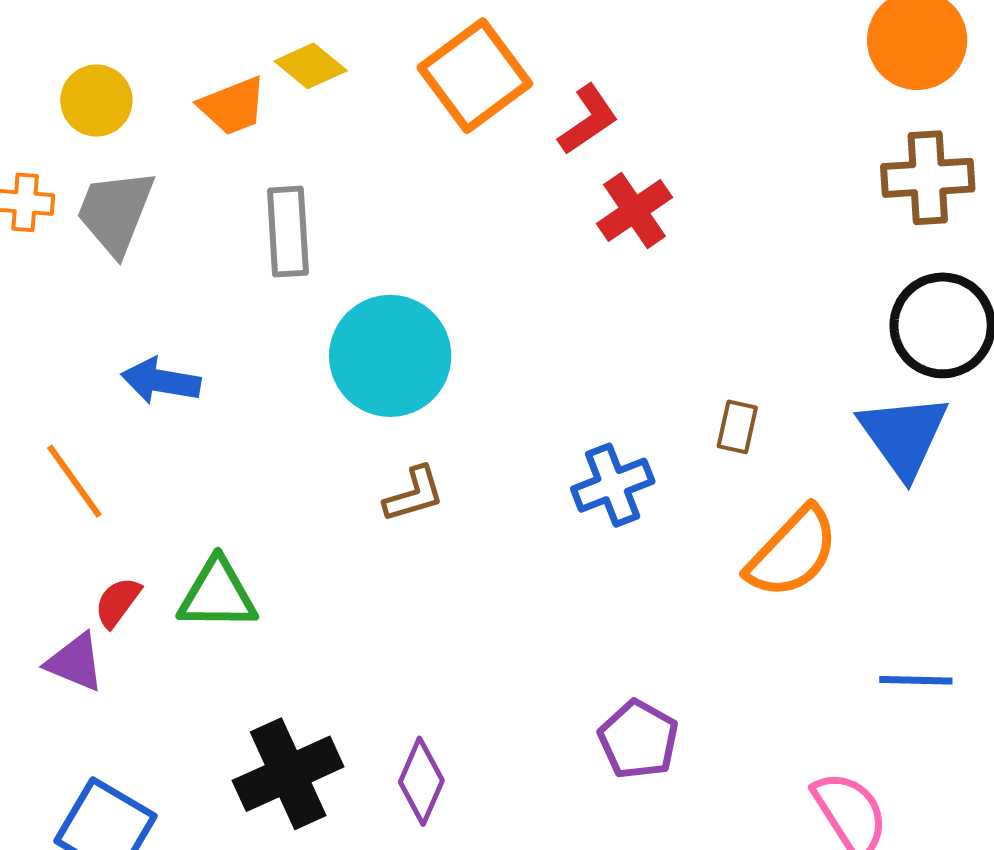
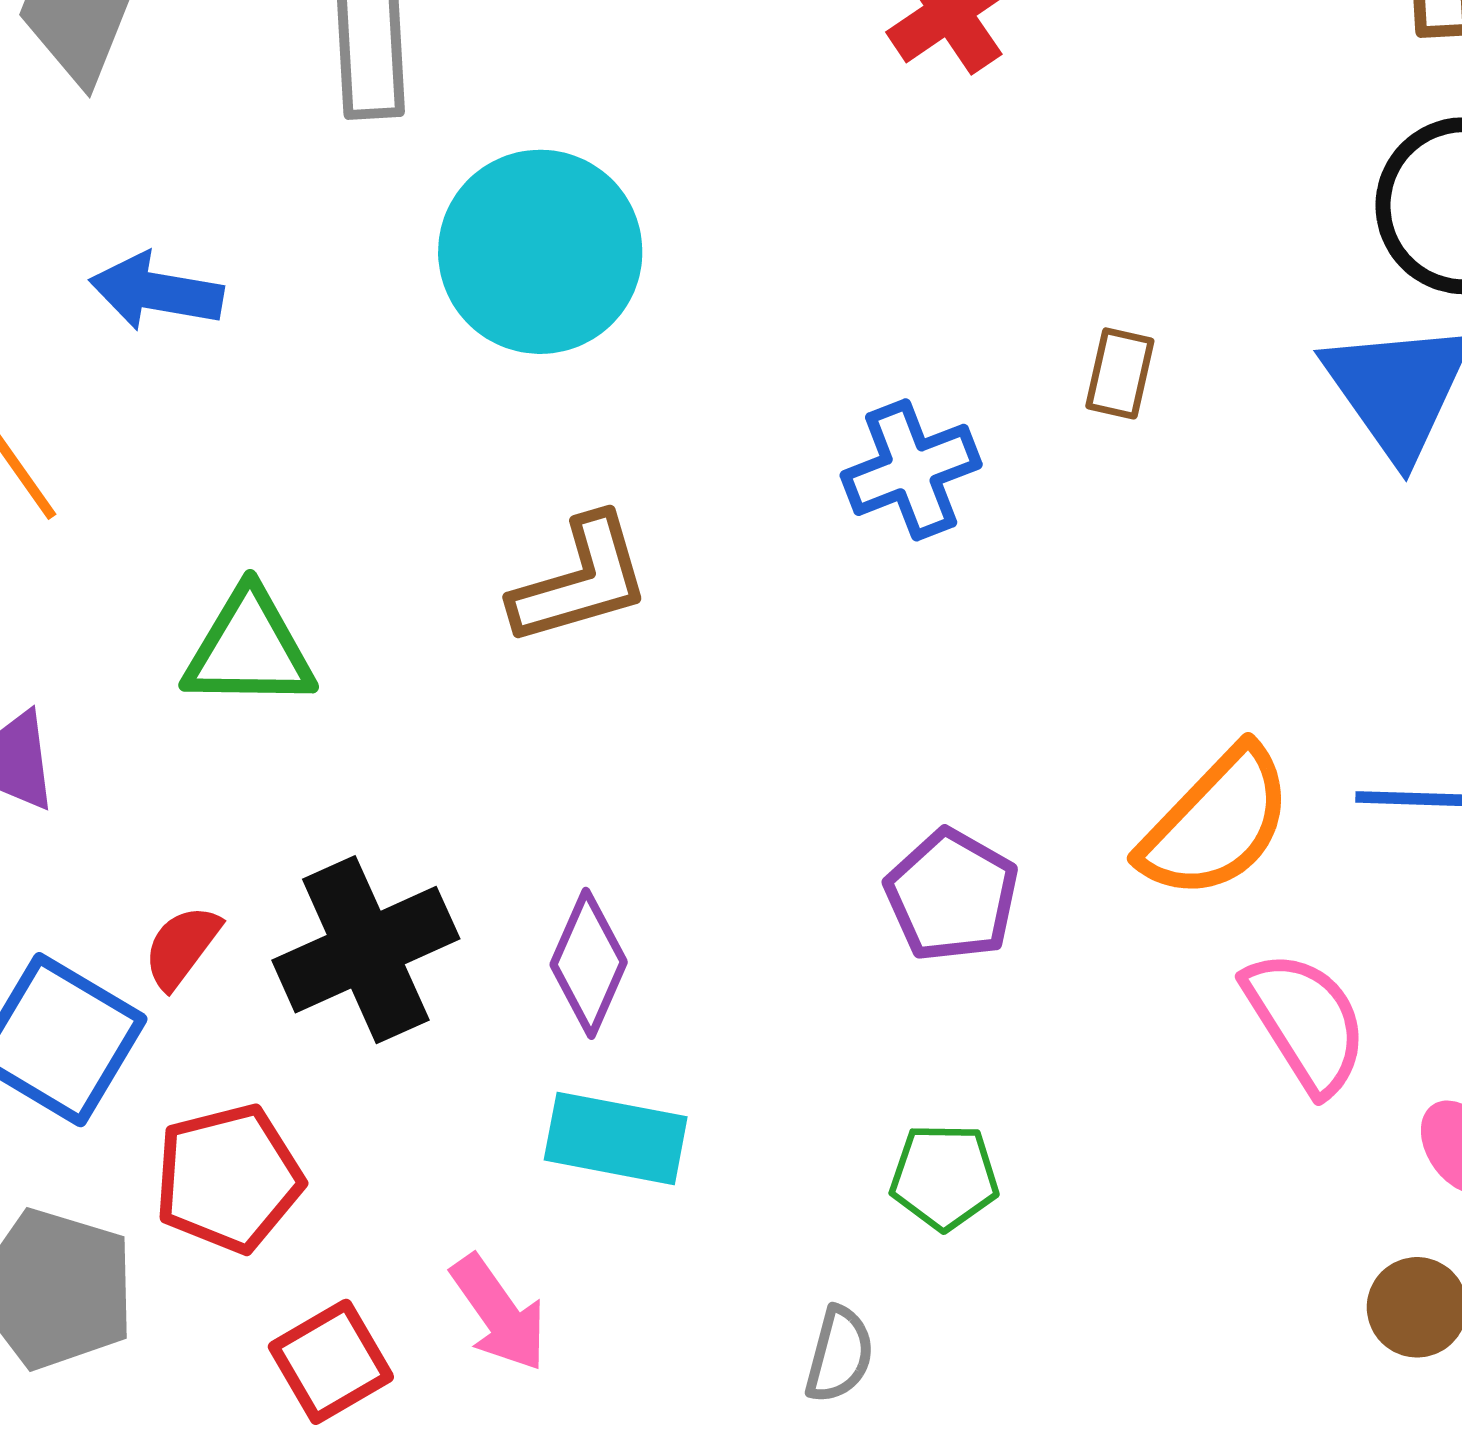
brown L-shape: (414, 494) -> (581, 580), moved, size x1.4
orange semicircle: (792, 552) -> (1216, 823), moved
red semicircle: (118, 602) -> (182, 947), moved

